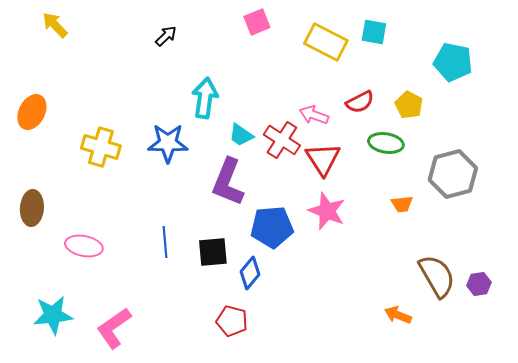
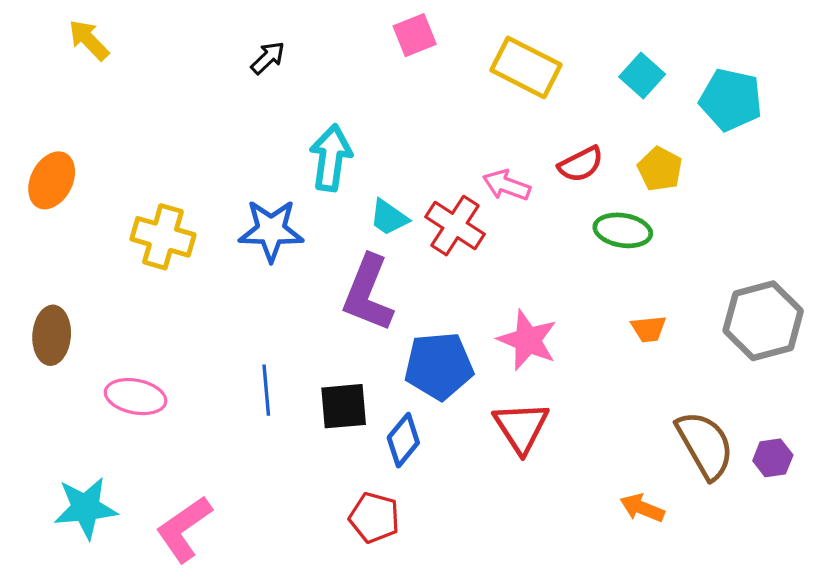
cyan square: (374, 32) -> (642, 75), moved, turned 32
red triangle: (323, 159) -> (521, 427), moved
gray hexagon: (453, 174) -> (763, 321), moved

